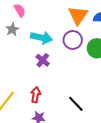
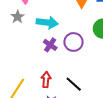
purple circle: (73, 40) -> (73, 42), moved
black line: (76, 104) -> (74, 84), moved

